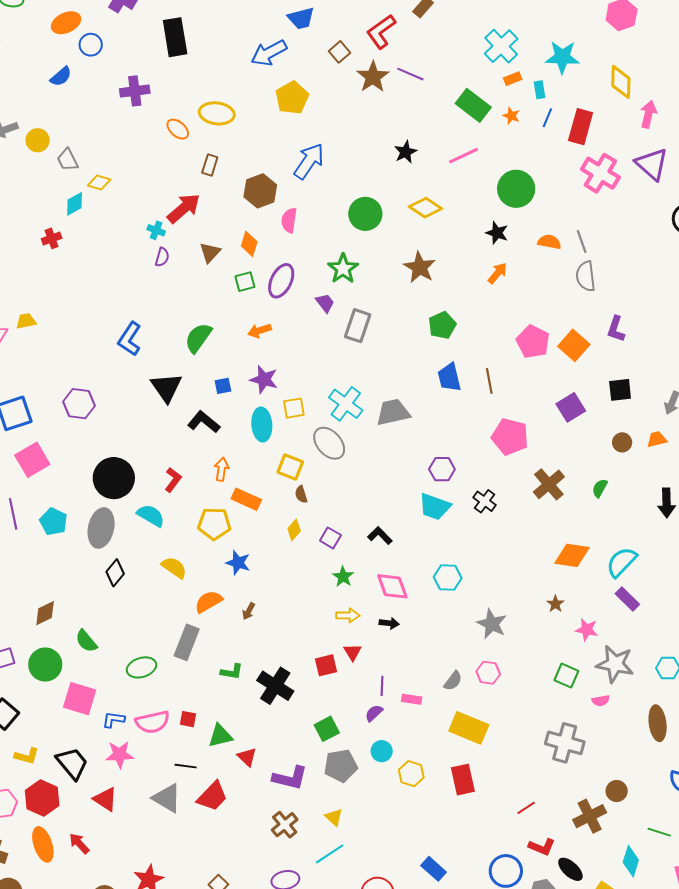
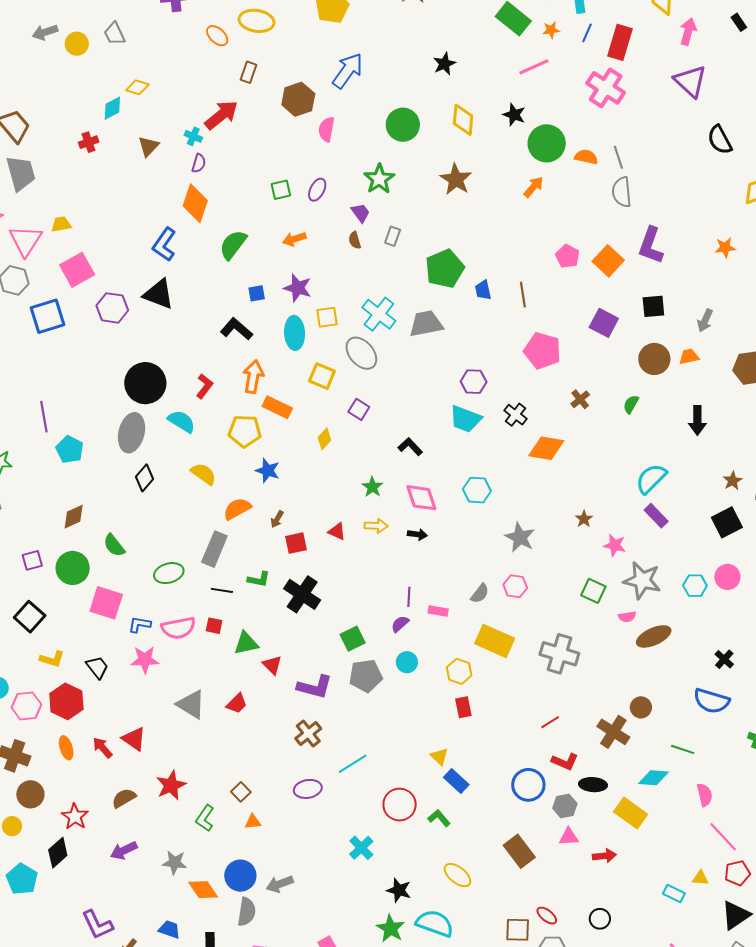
orange star: (511, 116) -> (551, 30), turned -30
pink line: (464, 156) -> (534, 67), moved
gray trapezoid: (68, 160) -> (114, 34), moved
pink cross: (600, 173) -> (606, 88), moved
green circle: (516, 189) -> (547, 143), moved
yellow diamond: (425, 208) -> (463, 120), turned 60
black star: (497, 233) -> (514, 115), moved
orange diamond: (249, 244) -> (195, 203), moved, size x1.5
brown triangle: (210, 253) -> (149, 146), moved
purple ellipse: (281, 281) -> (317, 190), size x0.7
green pentagon: (442, 325) -> (445, 269), moved, size x1.4
gray rectangle: (358, 326) -> (393, 236), size x0.6
purple L-shape: (616, 329) -> (651, 245), size x1.4
pink pentagon: (533, 342) -> (567, 256), size x0.7
blue trapezoid: (449, 377) -> (483, 290), size x0.7
black triangle: (166, 387) -> (159, 294), moved, turned -36
purple square: (571, 407) -> (604, 323), turned -32
brown circle: (622, 442) -> (654, 359), size x1.6
pink square: (32, 460) -> (77, 270), moved
orange arrow: (221, 469) -> (253, 377), size x1.4
brown cross: (549, 484) -> (580, 399), size x0.6
brown semicircle: (301, 494) -> (355, 240), moved
cyan pentagon: (53, 522) -> (70, 449), moved
purple square: (330, 538) -> (359, 409), moved
orange diamond: (572, 555) -> (546, 448), moved
red triangle: (353, 652) -> (337, 532), moved, turned -36
red square: (326, 665) -> (296, 543), moved
brown ellipse: (658, 723) -> (654, 636), moved, turned 72
gray cross: (565, 743) -> (559, 654), moved
black trapezoid: (72, 763) -> (97, 667), size x0.7
black line: (186, 766) -> (222, 590), moved
yellow hexagon: (411, 774) -> (459, 671), moved
red rectangle: (463, 780) -> (463, 707), moved, size x0.7
red trapezoid: (212, 796) -> (237, 703), size x0.7
red triangle: (105, 799) -> (134, 739), moved
brown cross: (590, 816) -> (613, 732), turned -32
yellow triangle: (334, 817) -> (439, 756), moved
orange ellipse: (43, 844) -> (66, 748), size x0.7
cyan diamond: (631, 861) -> (653, 778), turned 76
black ellipse: (570, 869) -> (593, 785), turned -40

